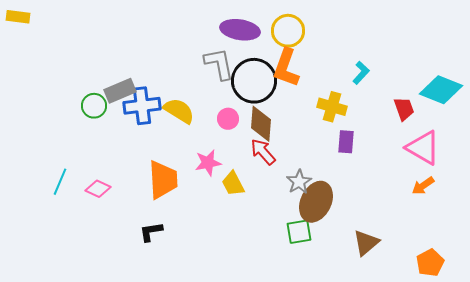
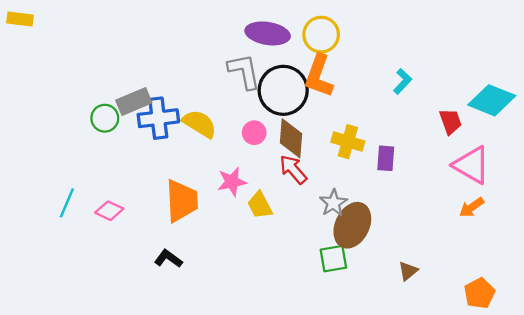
yellow cross: (332, 107) -> (348, 142), moved
black L-shape: (151, 232) -> (168, 259), turned 45
brown triangle: (366, 243) -> (408, 271), size x0.7

